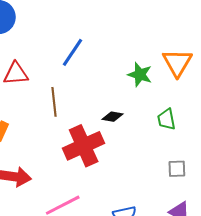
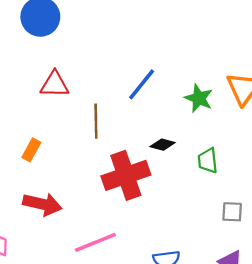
blue line: (73, 52) -> (142, 84), moved
green trapezoid: (166, 119) -> (208, 161), moved

